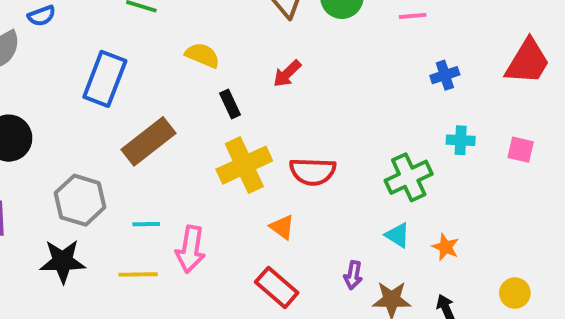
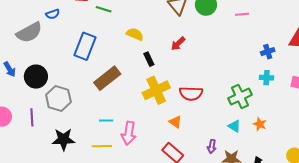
blue cross: (445, 75) -> (268, 52), moved
gray hexagon: (80, 200) -> (58, 98), moved
orange star: (445, 247) -> (260, 124), moved

